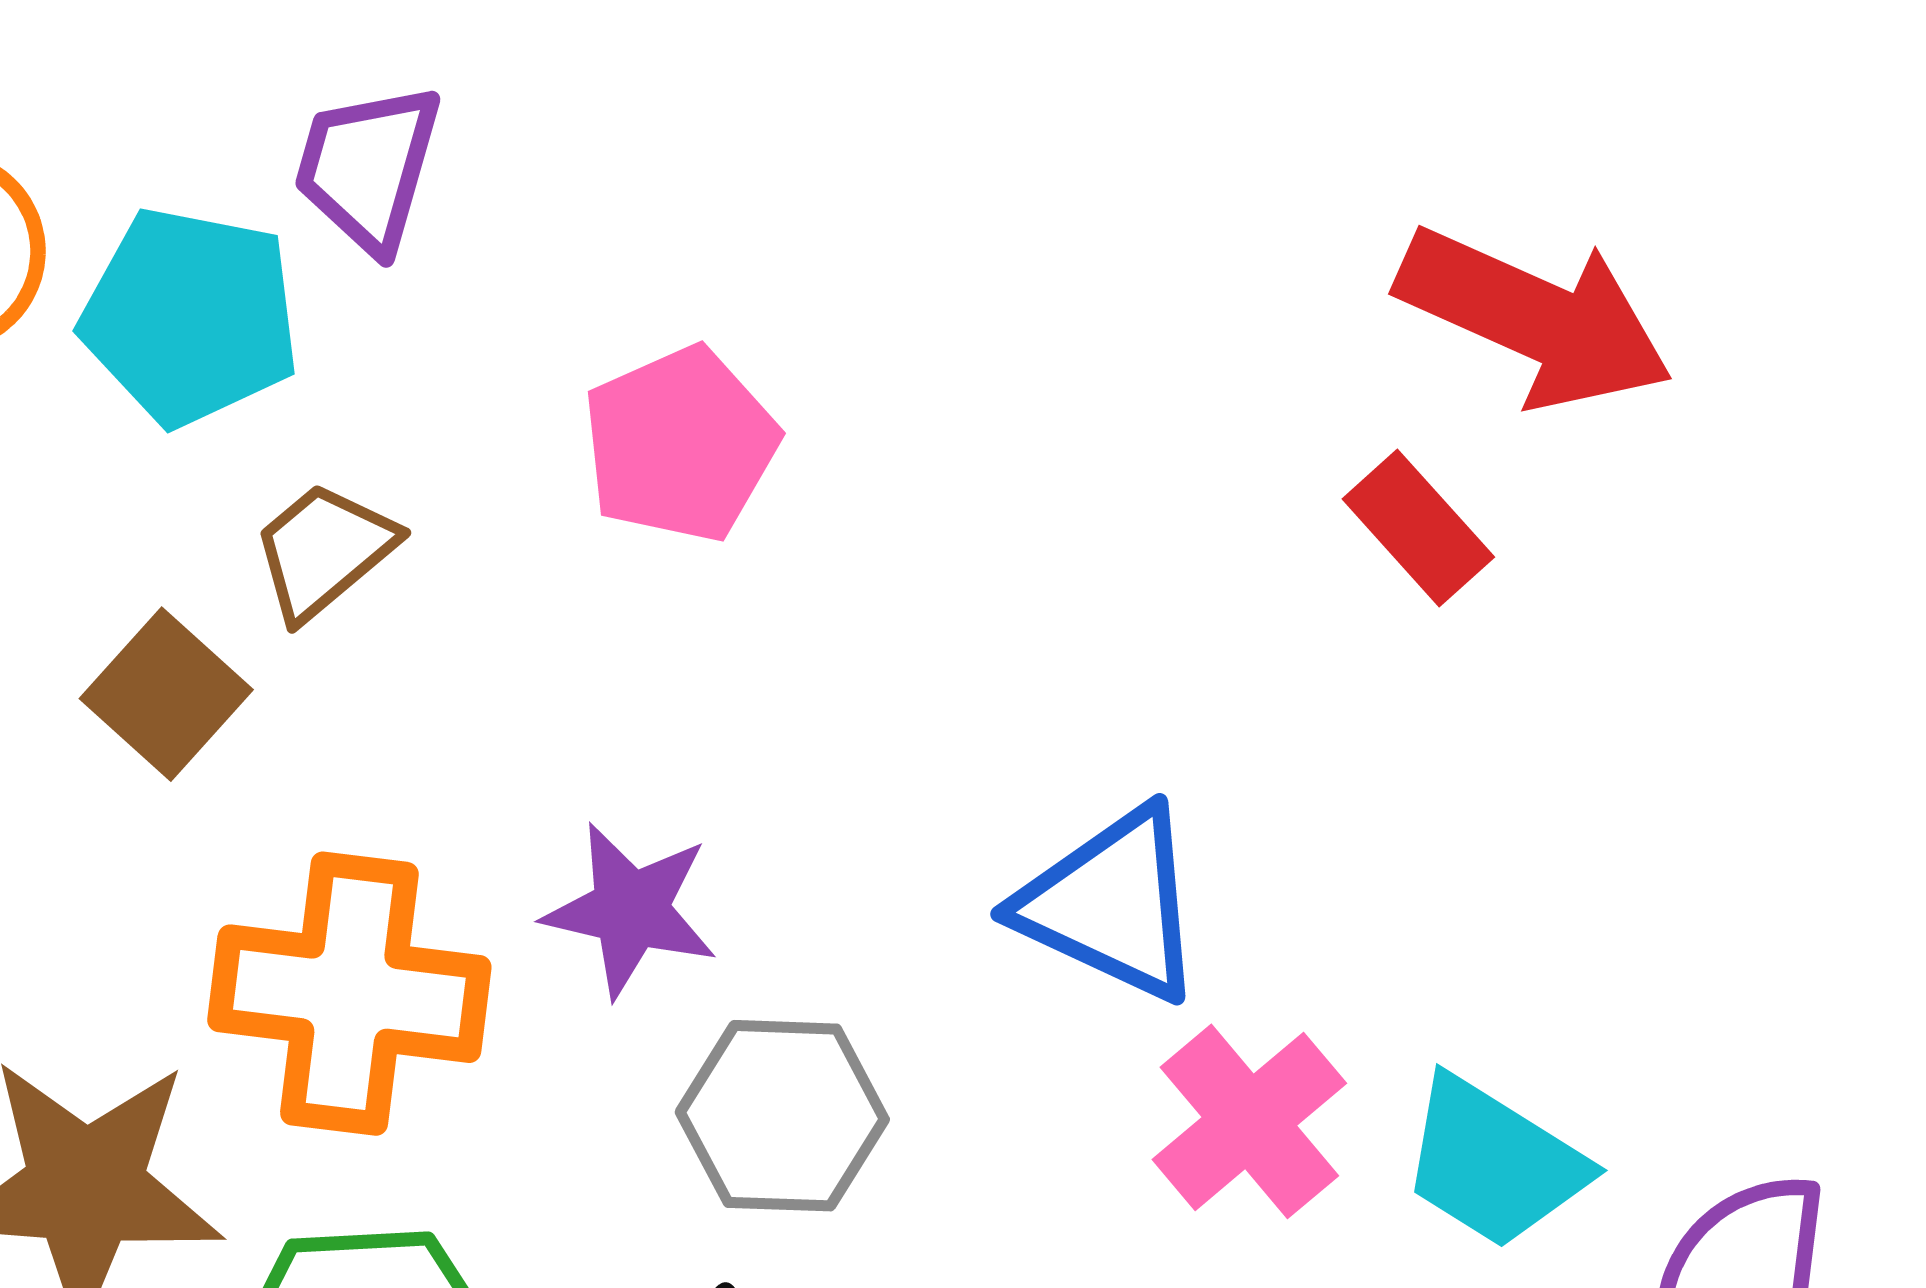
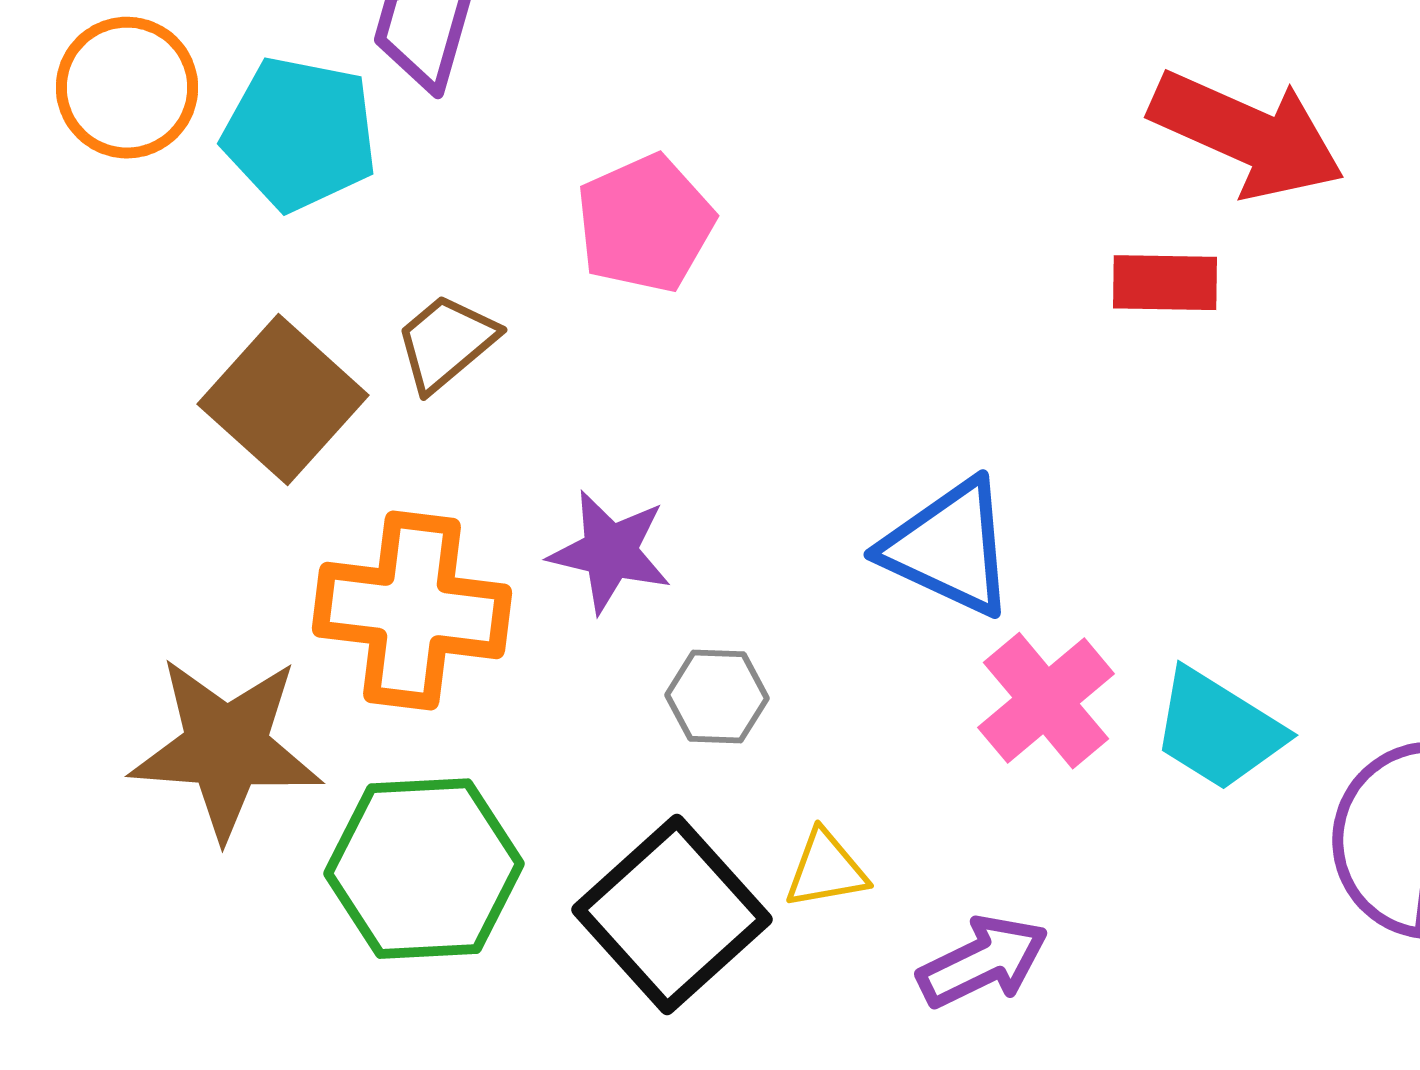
red rectangle: (1418, 528) -> (1165, 283), turned -47
brown trapezoid: (324, 551) -> (446, 343), moved
brown square: (166, 694) -> (283, 400), size x1.4
gray hexagon: (782, 1116) -> (717, 697), size x0.7

